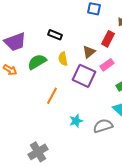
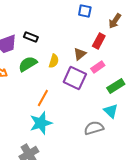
black rectangle: (55, 35) -> (31, 37), moved
yellow semicircle: (63, 59) -> (54, 61), turned -152
cyan star: (76, 121) -> (41, 123), moved, size x1.6

